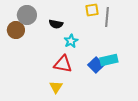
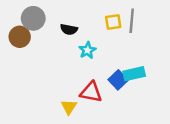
yellow square: (92, 10) -> (113, 22), moved
red triangle: (63, 64) -> (91, 92), moved

